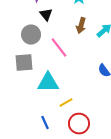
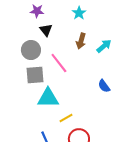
gray square: (24, 63) -> (35, 75), moved

